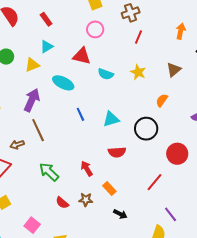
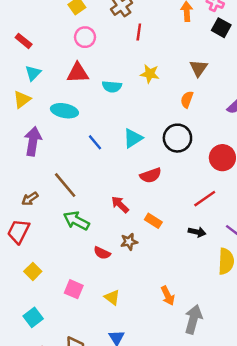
brown triangle: (174, 70) -> (199, 68), moved
brown line: (38, 130) -> (65, 185), moved
red line: (155, 182) -> (205, 199), turned 30
black arrow: (120, 214) -> (197, 232), moved

